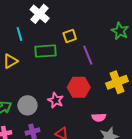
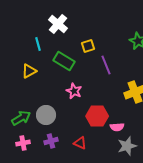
green rectangle: (46, 51) -> (64, 61), turned 35
red hexagon: (79, 87) -> (97, 116), moved
pink star: (56, 100) -> (74, 91), moved

